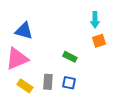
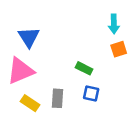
blue triangle: (24, 31) -> (29, 37), turned 42
blue square: (69, 83) -> (91, 94), moved

